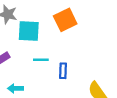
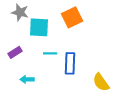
blue rectangle: (63, 71) -> (70, 63), size x1.5

